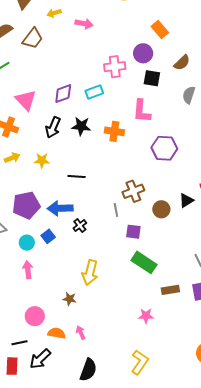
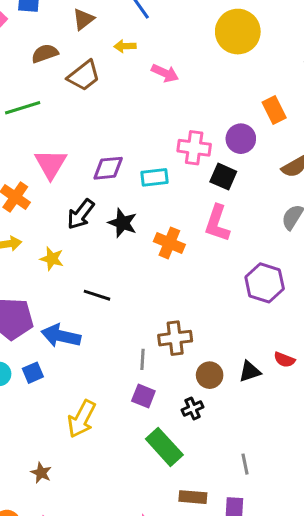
black square: (152, 78) -> (223, 177), moved
purple hexagon: (164, 148) -> (265, 283), moved
black cross: (80, 226) -> (193, 409), moved
purple square: (133, 232) -> (143, 396), moved
yellow arrow: (90, 273) -> (82, 419), moved

